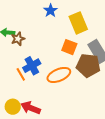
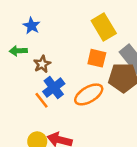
blue star: (51, 11) -> (31, 26), moved
brown star: (18, 39) -> (42, 64), moved

